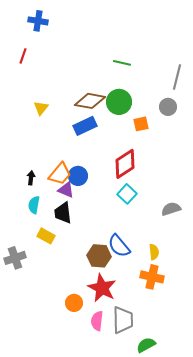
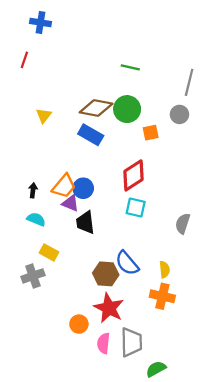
blue rectangle: (85, 126) -> (91, 135), turned 55
cyan square: (127, 194) -> (136, 207), turned -30
cyan semicircle: (34, 205) -> (36, 219), turned 102
gray semicircle: (171, 209) -> (183, 224), turned -54
black trapezoid: (63, 213) -> (85, 222), moved
gray cross: (15, 258) -> (33, 276), moved

